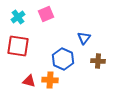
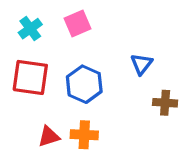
blue hexagon: (63, 59) -> (84, 84), moved
red triangle: (29, 81) -> (49, 136), turned -32

